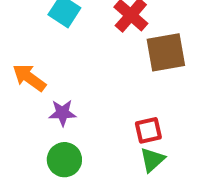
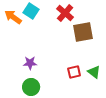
orange arrow: (29, 78) -> (13, 17), moved
green triangle: (152, 160) -> (94, 72), moved, turned -40

